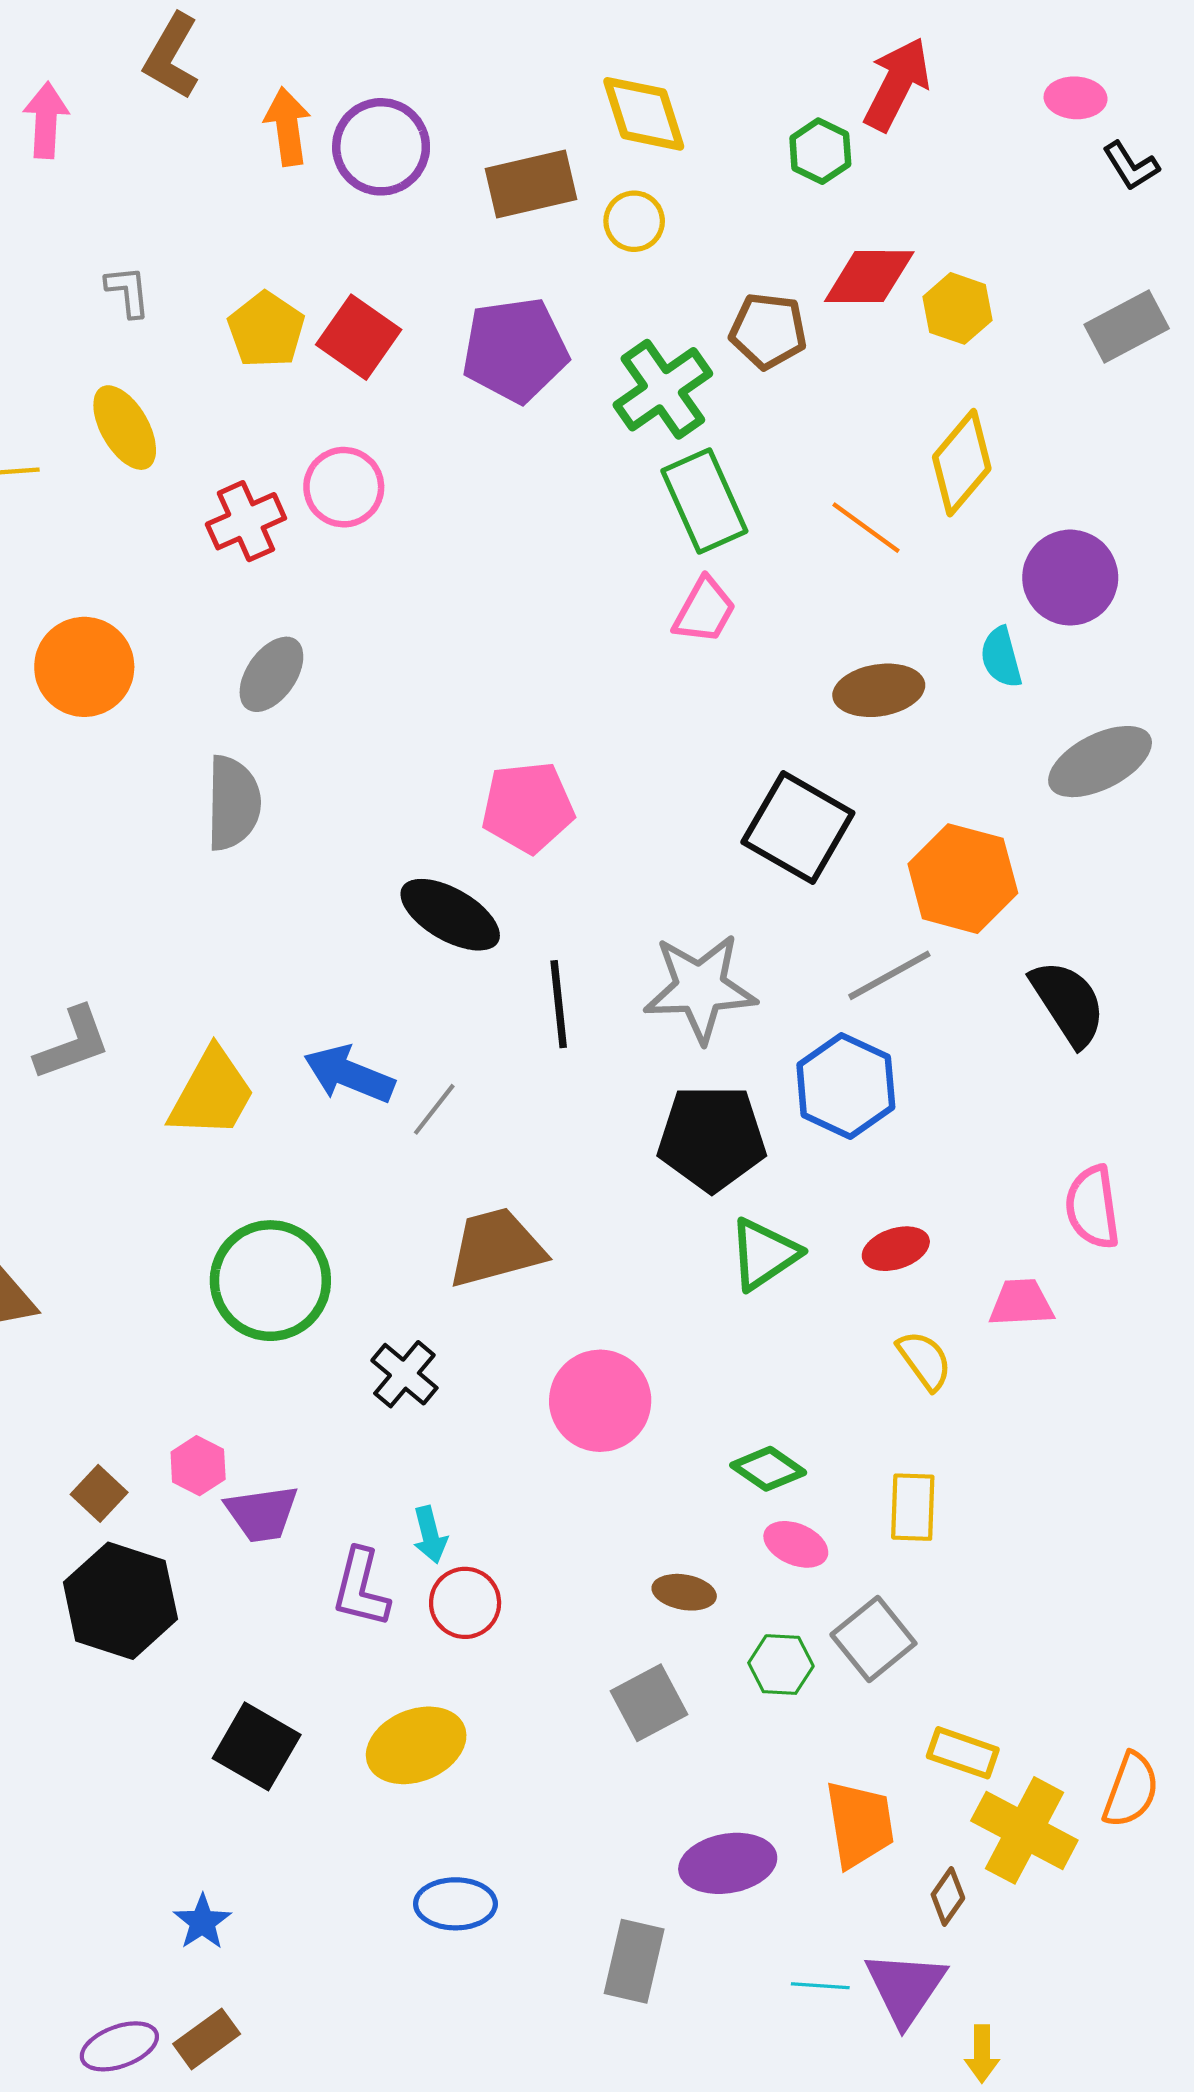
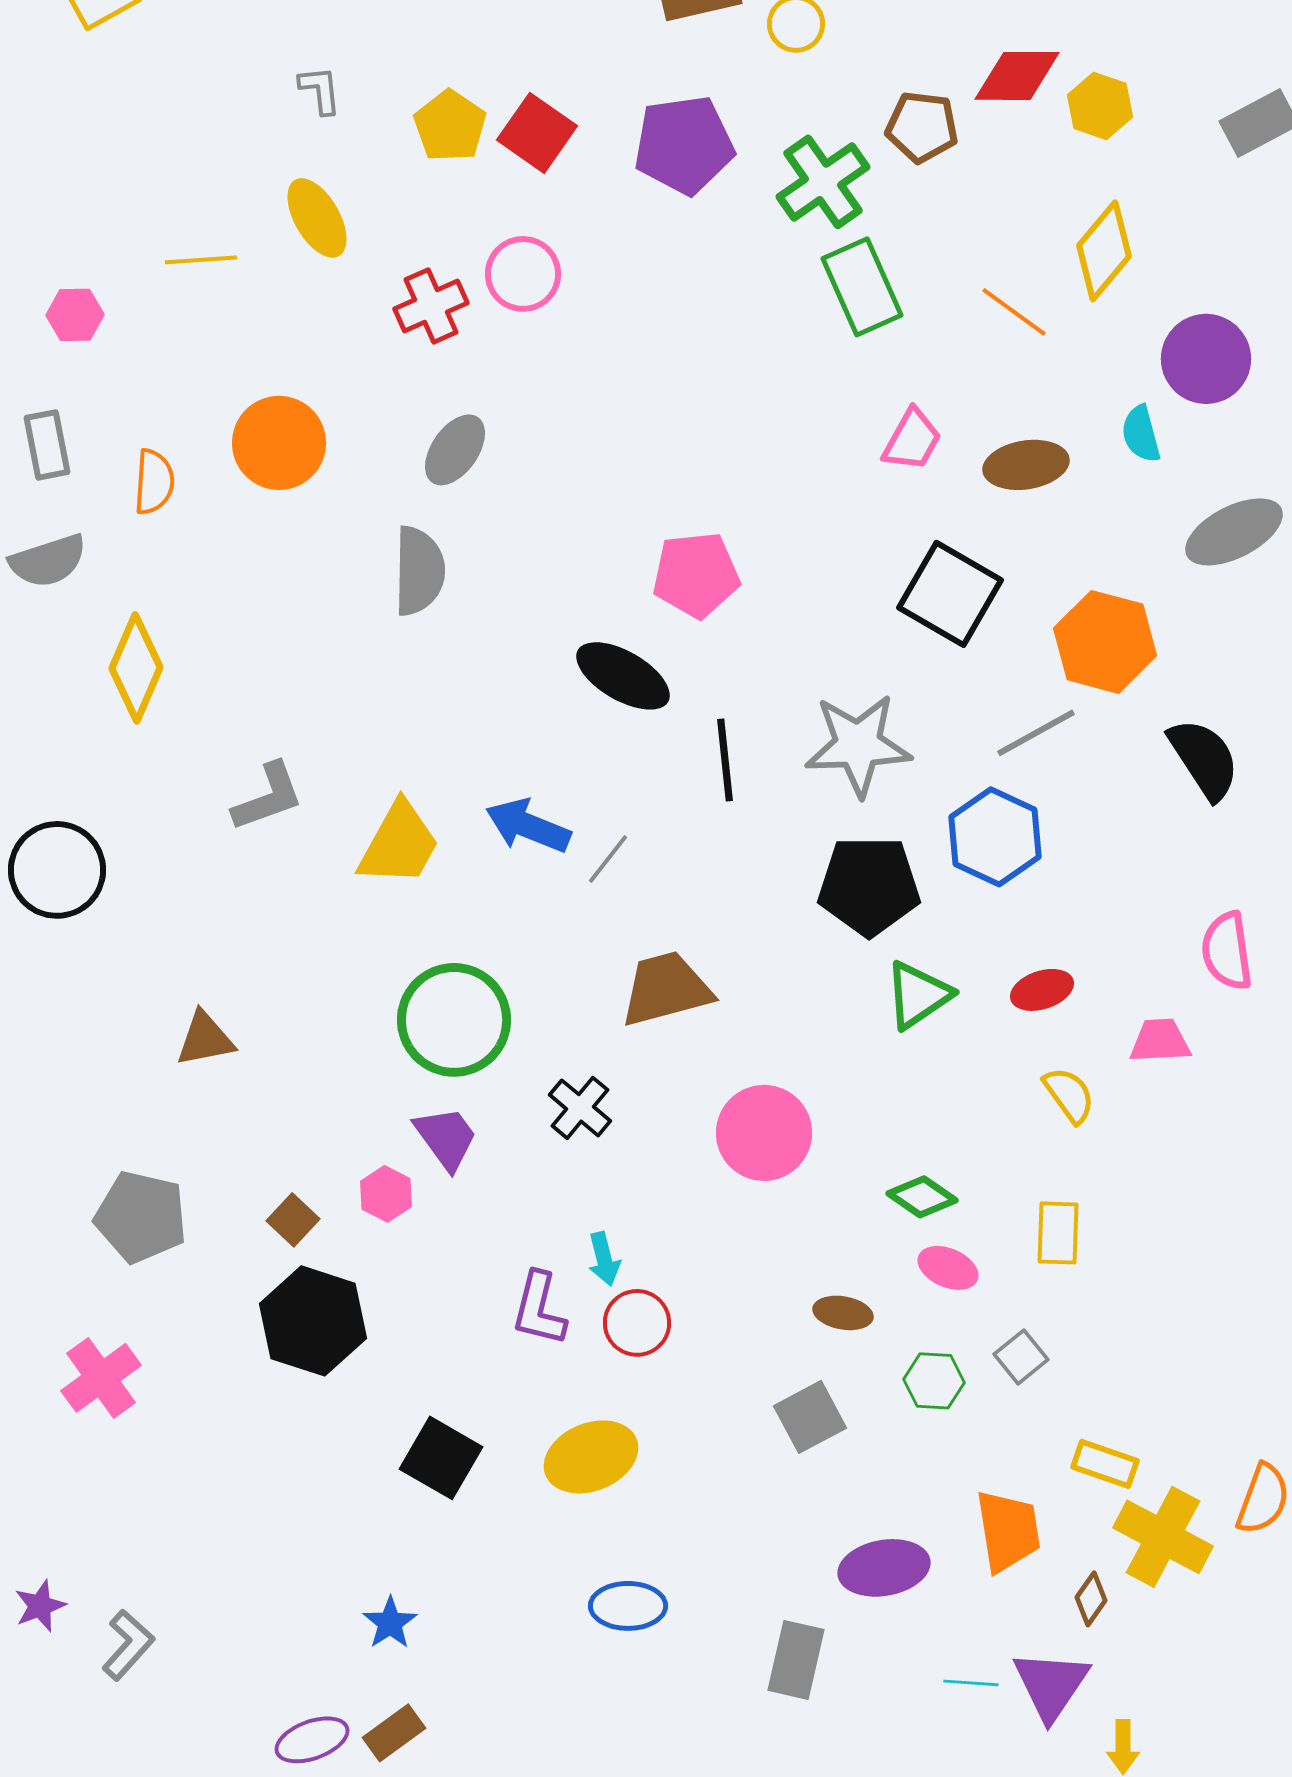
pink trapezoid: (704, 611) -> (912, 440), moved
purple trapezoid: (262, 1514) -> (446, 1138), moved, turned -118
gray square: (873, 1639) -> (1021, 1357), size x0.7

